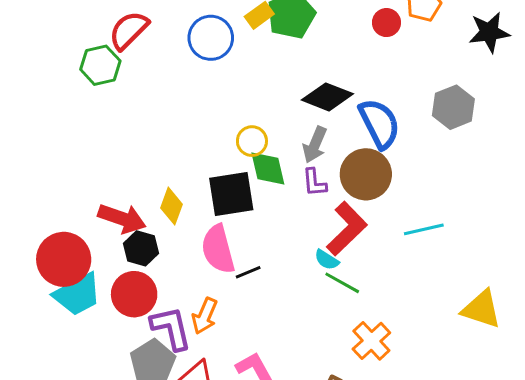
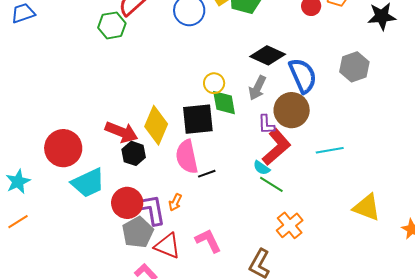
purple L-shape: (314, 183) -> (266, 124), moved
yellow diamond: (172, 206) -> (156, 125), size x1.5
red circle: (64, 259) -> (63, 148), moved
red circle: (134, 294) -> (127, 203), moved
orange arrow: (205, 316) -> (175, 202), size x0.7

